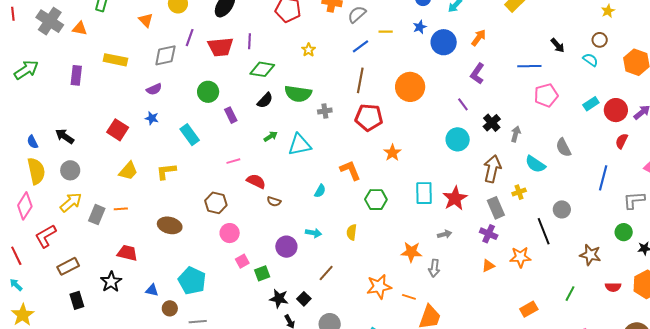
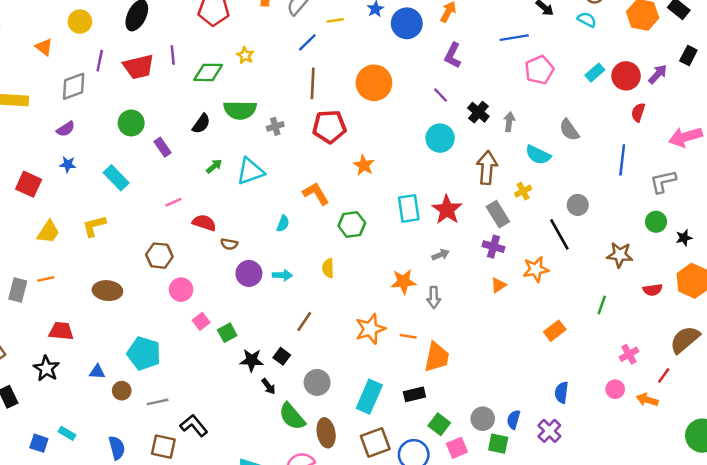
green diamond: (262, 69) -> (208, 72), moved
purple circle: (286, 247) -> (249, 273), moved

